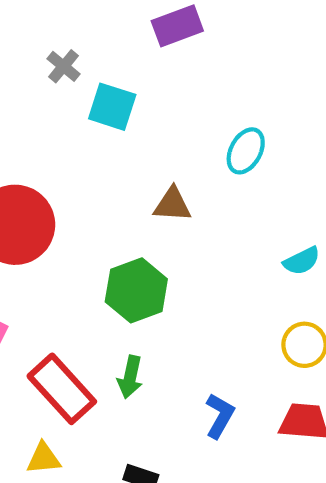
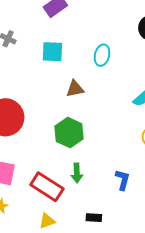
cyan square: (112, 107) -> (52, 52), moved

